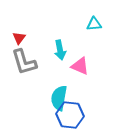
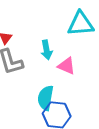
cyan triangle: (94, 24) -> (81, 24), size x1.8

